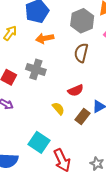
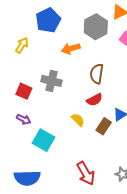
orange arrow: (45, 38) -> (71, 49), moved
brown semicircle: (81, 53) -> (97, 74), moved
cyan square: (39, 142) -> (44, 140), moved

